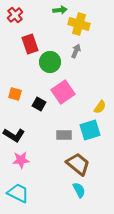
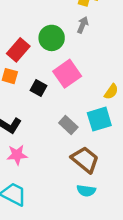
red rectangle: (30, 44) -> (18, 50), moved, turned 60
gray rectangle: (64, 135) -> (68, 125), turned 42
cyan semicircle: (79, 190) -> (86, 191), turned 126

